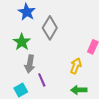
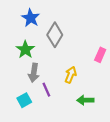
yellow arrow: (76, 66) -> (71, 75), moved

